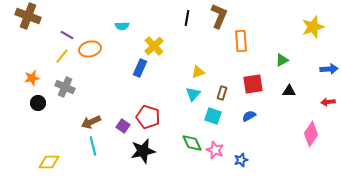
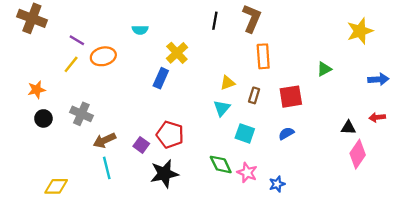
orange rectangle: (241, 41) -> (263, 56), moved
gray cross: (65, 87) -> (81, 114), moved
black triangle: (289, 91) -> (348, 128), moved
brown rectangle: (222, 93) -> (254, 95), moved

